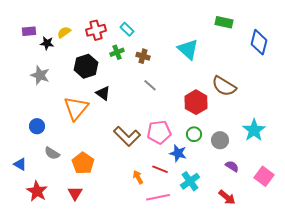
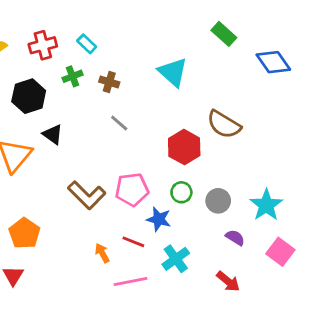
green rectangle: (224, 22) -> (224, 34), turned 30
blue diamond: (259, 42) -> (273, 62), turned -50
cyan star: (254, 130) -> (266, 205), moved

